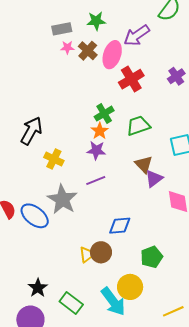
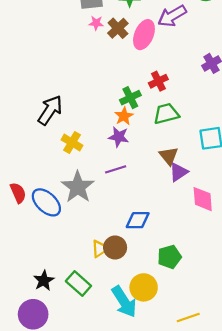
red cross: (131, 79) -> (158, 81), moved, size x0.7
green rectangle: (71, 303) -> (78, 284), moved

